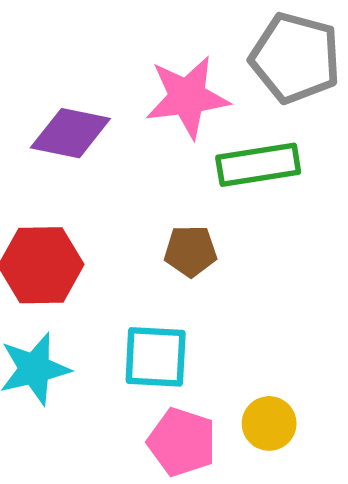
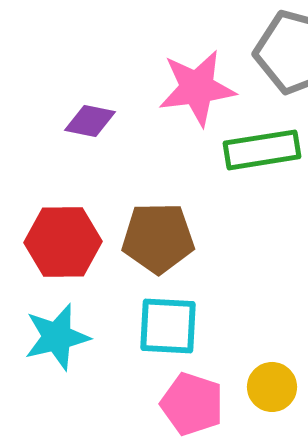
purple diamond: (70, 133) -> (90, 121), size x0.7
brown pentagon: (191, 251) -> (158, 238), moved, size x1.5

